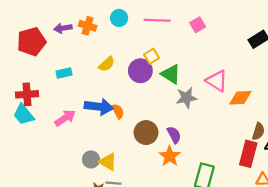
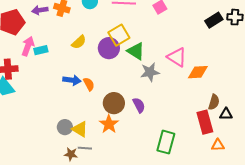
yellow square: (152, 56) -> (119, 35), size x1.5
blue arrow: (99, 107) -> (72, 80), size x0.7
pink arrow: (65, 118) -> (28, 46), moved, turned -36
red rectangle: (248, 154) -> (205, 122), turned -30
orange star: (170, 156) -> (109, 124), moved

